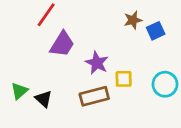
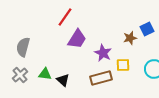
brown star: (133, 20) -> (130, 38), moved
green triangle: (19, 91) -> (45, 74), turned 48

